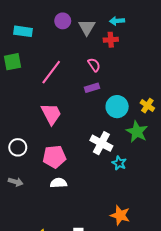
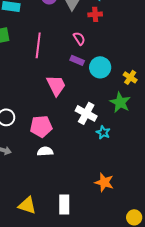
pink line: (51, 72) -> (38, 45), turned -30
purple rectangle: (92, 88) -> (77, 60), turned 40
cyan circle: (117, 107) -> (100, 67), moved
pink trapezoid: (51, 114) -> (56, 85), moved

